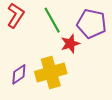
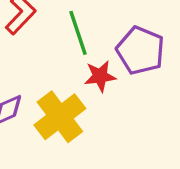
yellow cross: (51, 72) -> (60, 117), turned -32

